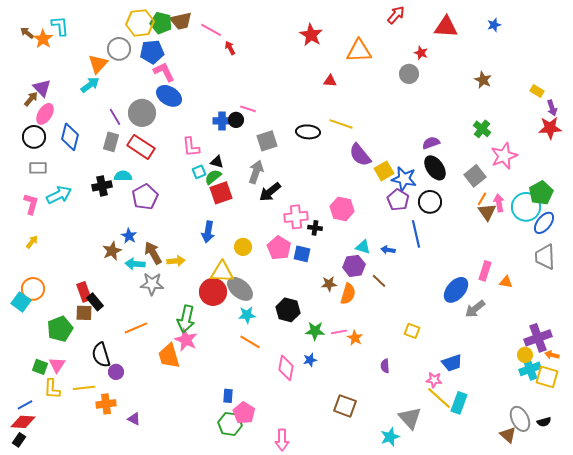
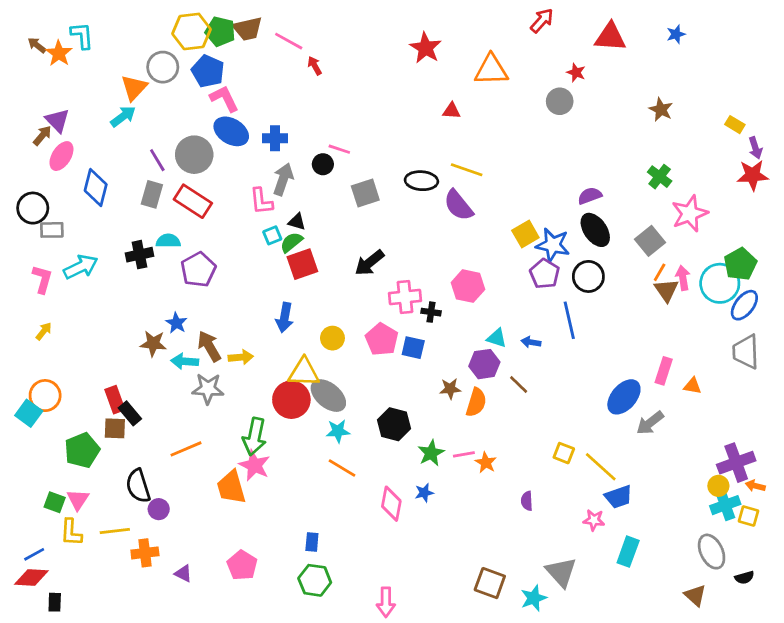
blue pentagon: (152, 52) -> (208, 71), turned 30
blue cross: (222, 121) -> (275, 138), moved
black circle: (34, 137) -> (33, 208), moved
purple semicircle: (360, 155) -> (458, 205), moved
gray arrow: (256, 172) -> (283, 179), moved
brown star: (112, 251) -> (153, 344), turned 30
green star: (315, 331) -> (431, 453), turned -30
yellow square: (547, 377) -> (749, 516), size x0.7
yellow line: (439, 398) -> (601, 467), moved
brown square: (345, 406) -> (490, 583), moved
pink pentagon: (244, 413) -> (242, 565), moved
gray ellipse: (520, 419) -> (712, 552), moved
black rectangle: (19, 440) -> (55, 602), moved, turned -32

